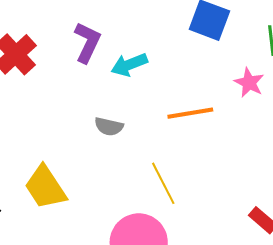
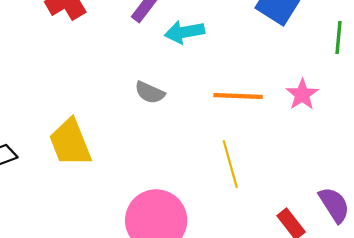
pink star: (249, 83) -> (302, 94), moved
yellow line: (163, 183) -> (230, 164), moved

